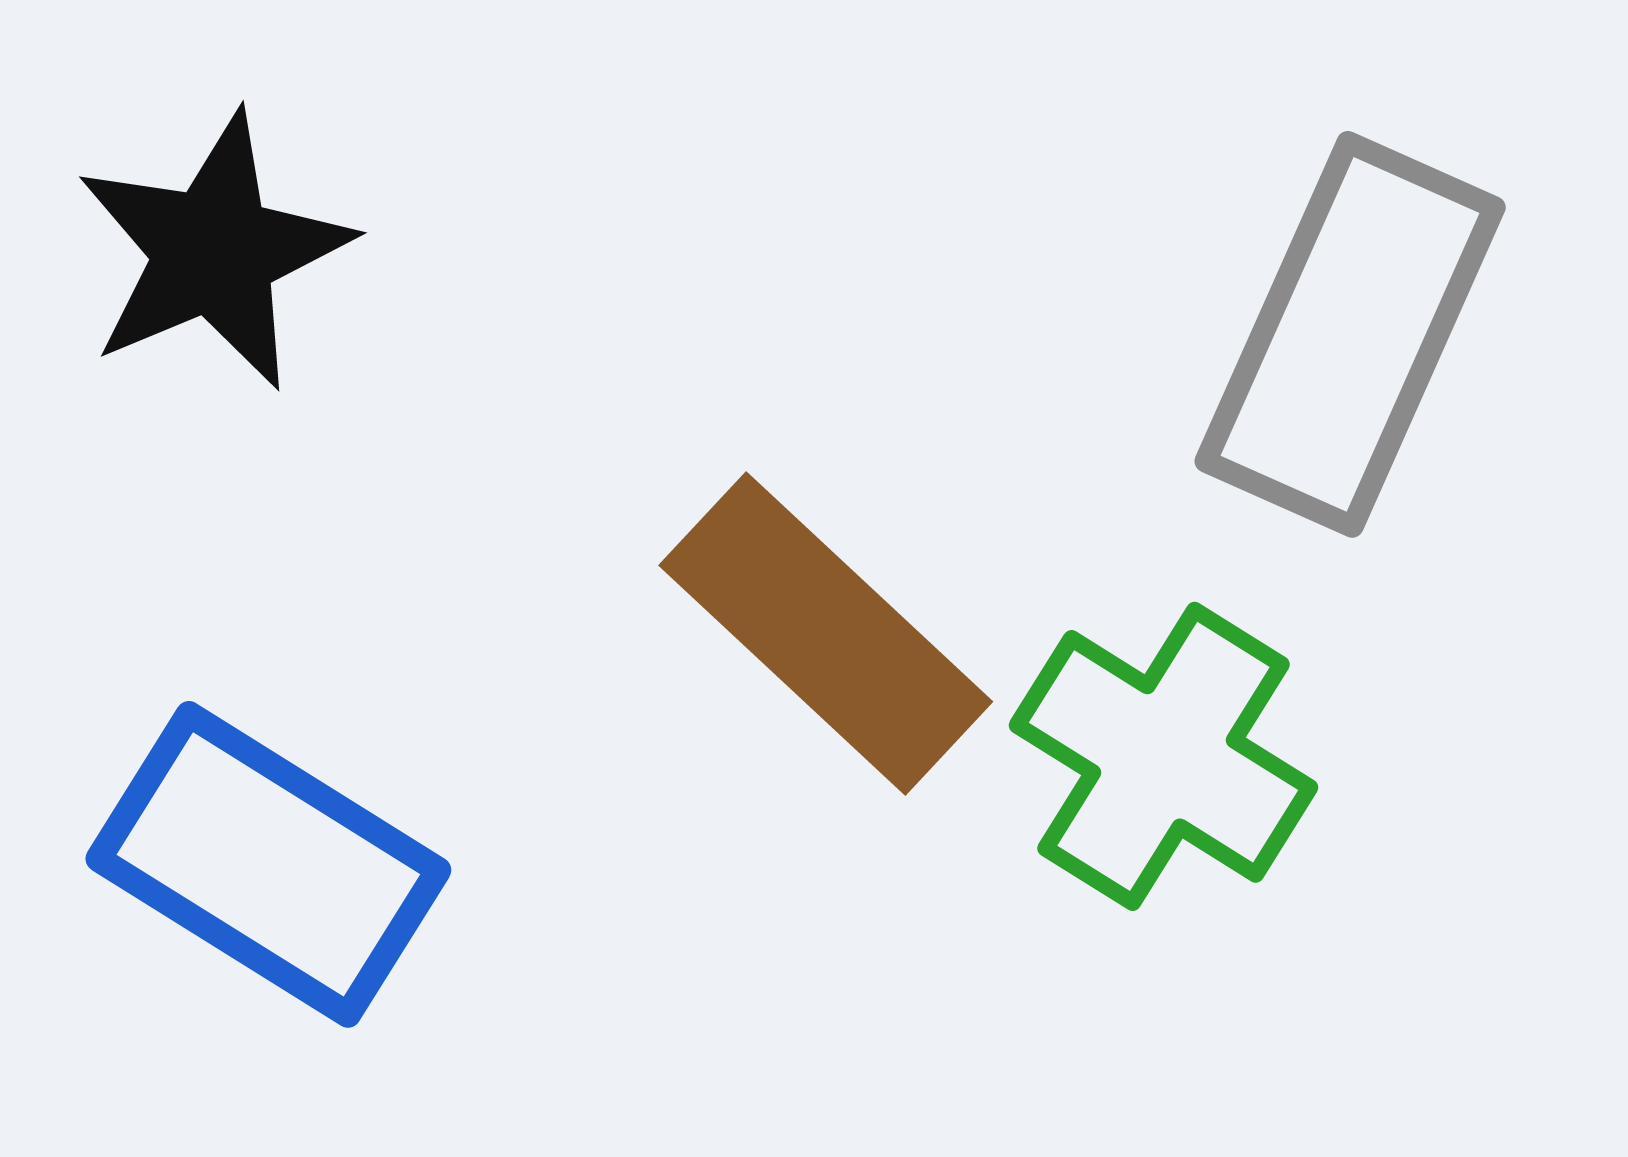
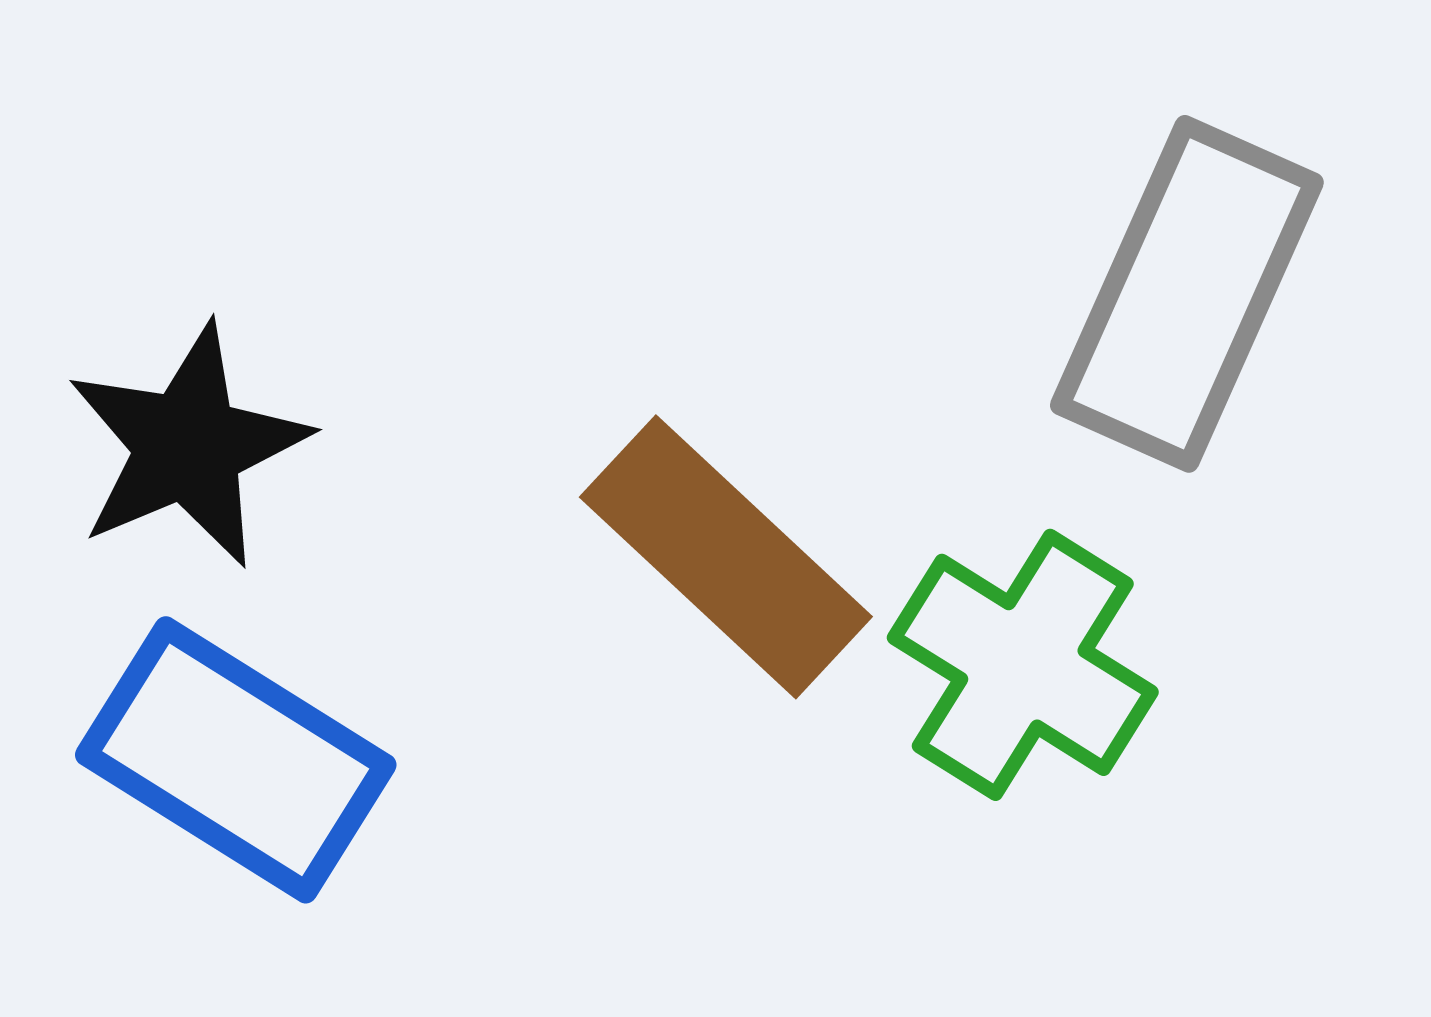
black star: (214, 251) -> (188, 446), moved

